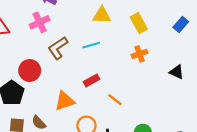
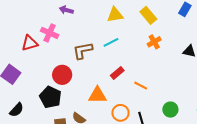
pink cross: (40, 22) -> (50, 33), moved, turned -30
brown L-shape: (58, 48) -> (83, 50), turned 35
orange triangle: (65, 101) -> (97, 95), turned 30

